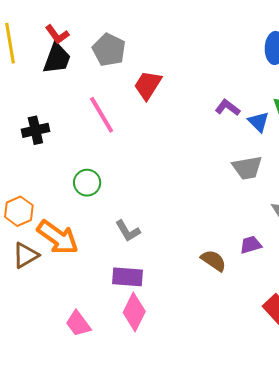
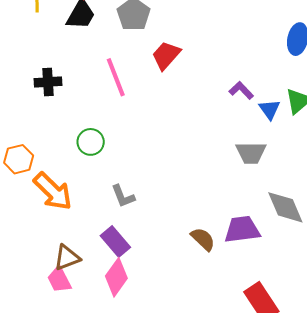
purple trapezoid: (251, 245) -> (242, 229), size x1.6
brown triangle: (26, 255) -> (67, 258), moved
purple rectangle: (127, 277) -> (115, 241), turned 36

